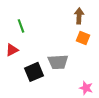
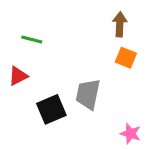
green line: (21, 26) -> (32, 39), turned -56
gray trapezoid: (58, 62) -> (88, 94), turned 105

